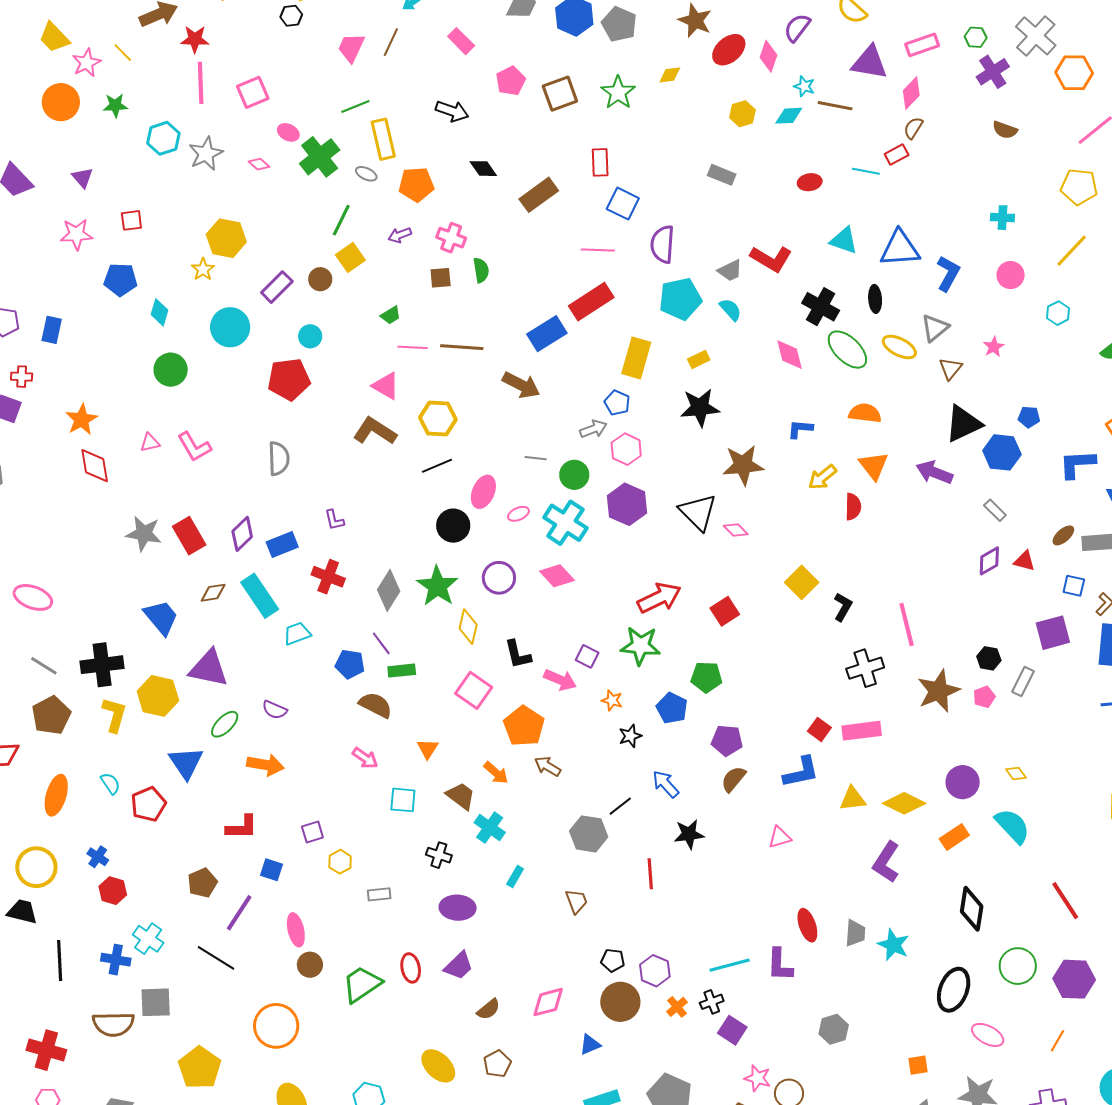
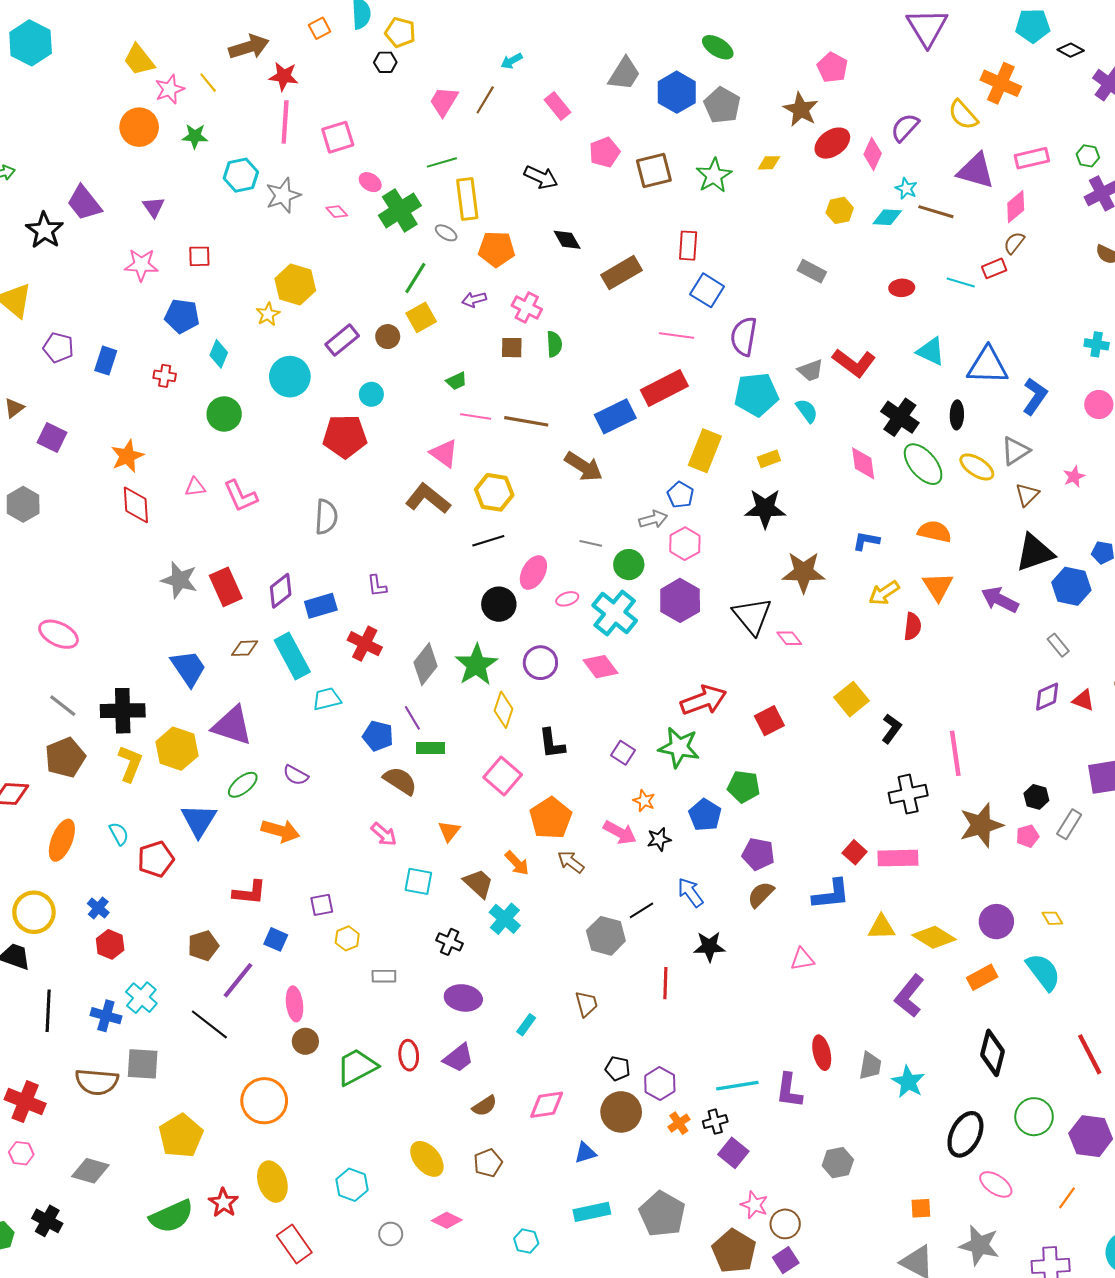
red cross: (22, 377) -> (165, 376), moved
pink arrow: (560, 680) -> (620, 832), moved
cyan rectangle: (515, 877) -> (526, 1025), moved

